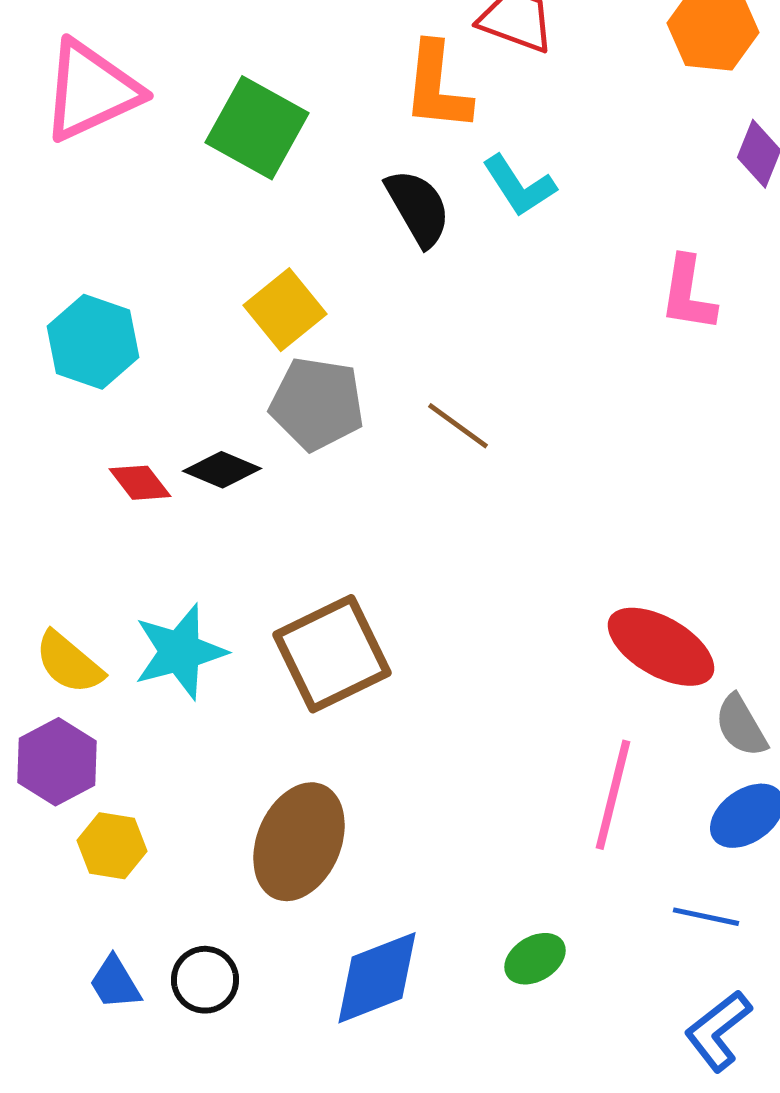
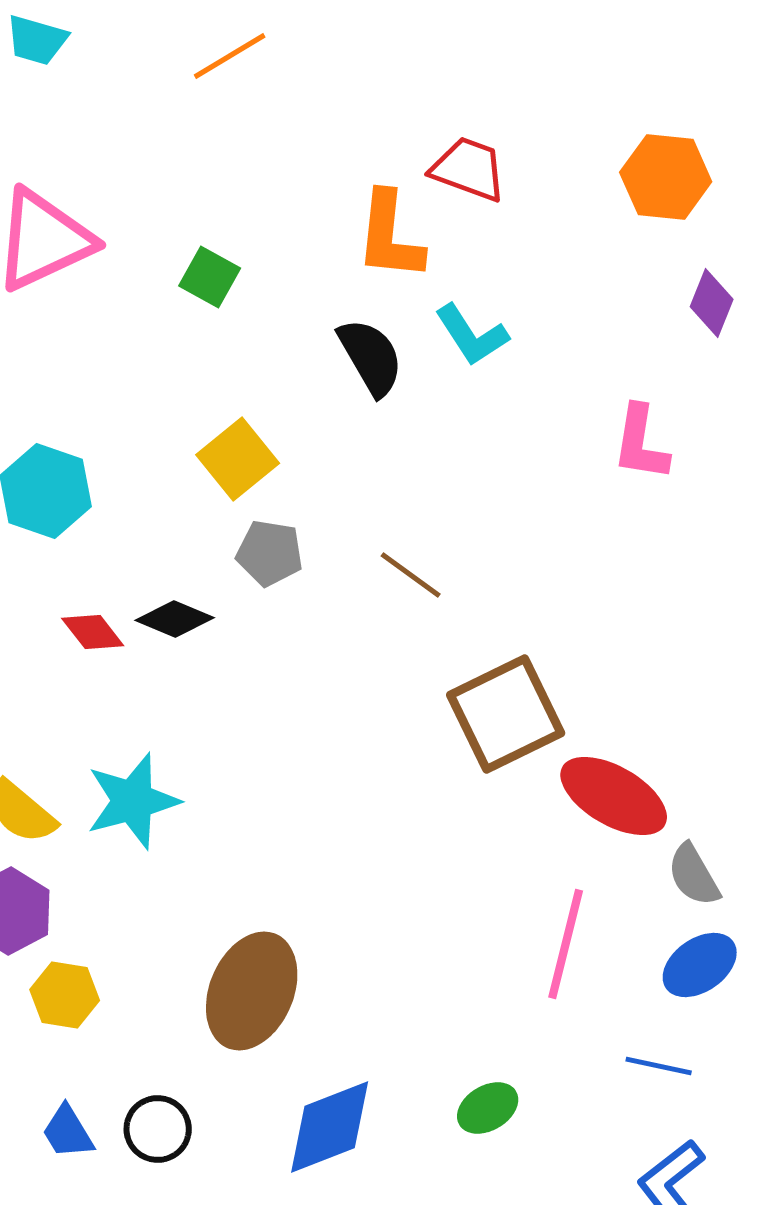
green square: (257, 128) -> (210, 277), size x0.6
gray pentagon: (317, 404) -> (270, 553), size x0.7
brown square: (332, 654) -> (506, 714), moved

